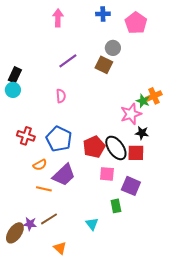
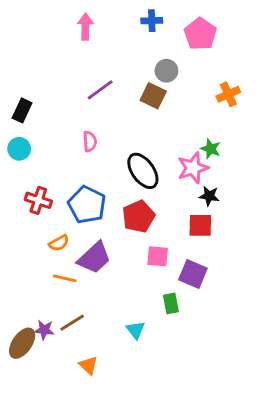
cyan circle: (13, 90) -> (19, 149), moved
orange cross: (154, 96) -> (228, 94), moved
black ellipse: (116, 148) -> (143, 171), moved

